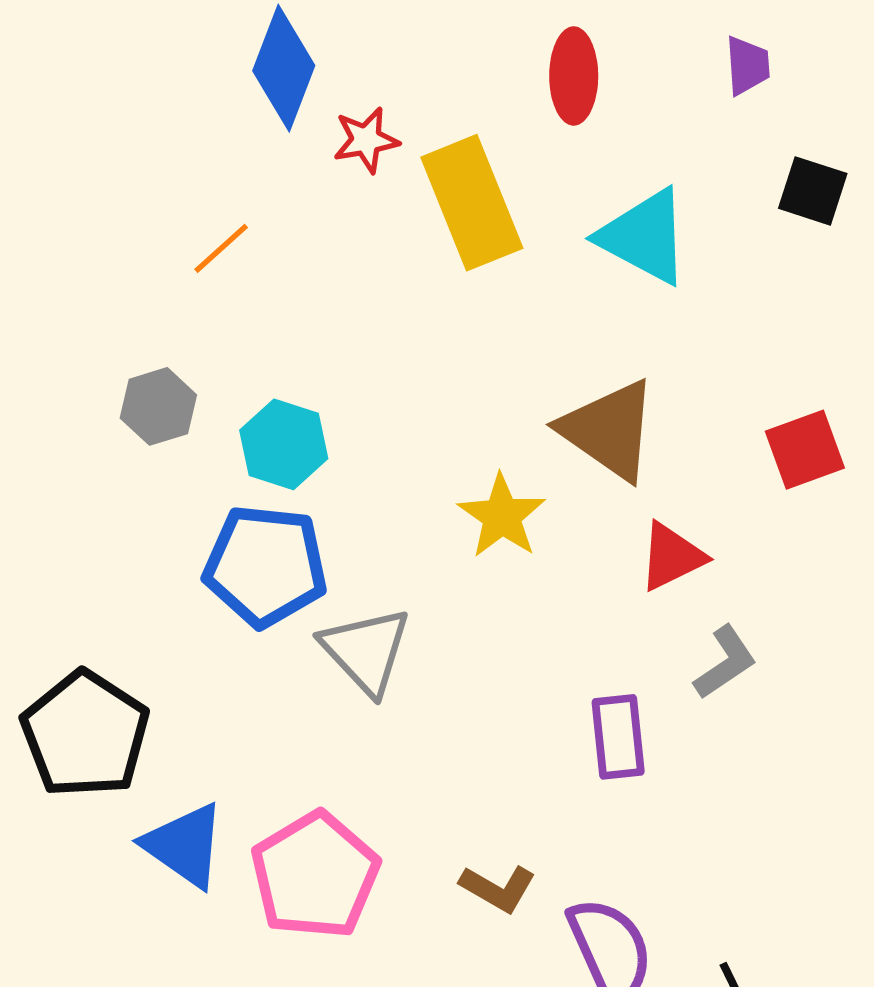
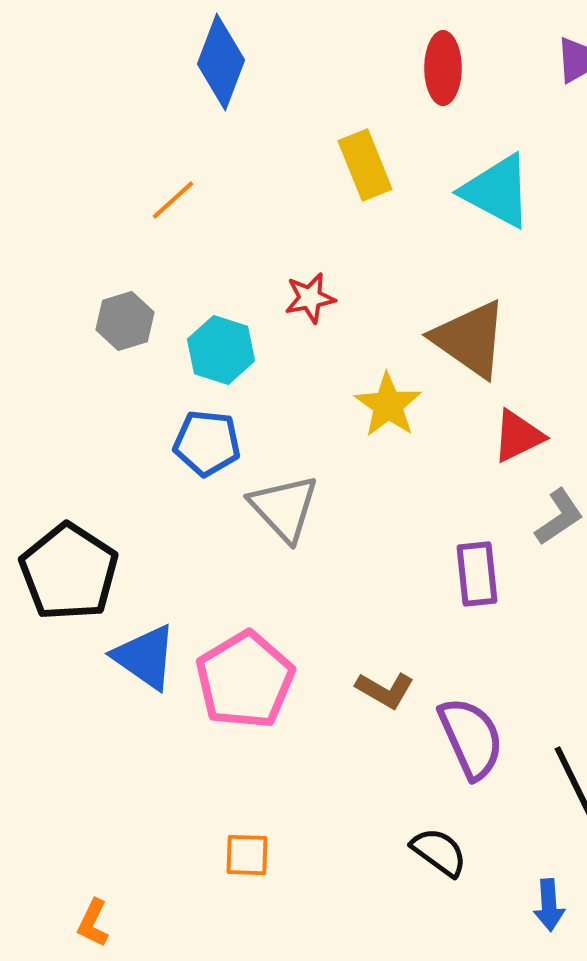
red star: (366, 140) -> (310, 298), moved
yellow rectangle: (472, 203) -> (365, 165), size x0.7
blue pentagon: (265, 566) -> (207, 443), size x0.7

